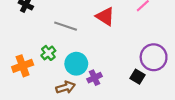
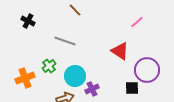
red triangle: (105, 16) -> (120, 51), moved
black square: (137, 77) -> (132, 88), turned -32

